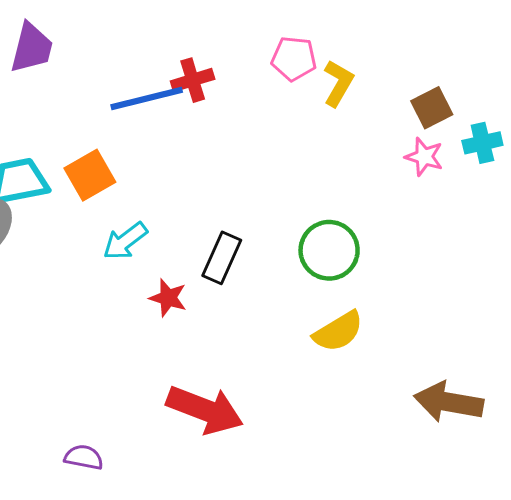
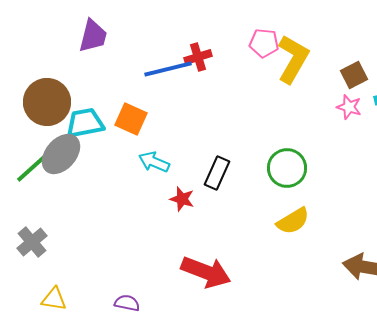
yellow L-shape: (338, 83) -> (293, 59), size x1.6
orange square: (90, 175) -> (131, 119), turned -36
cyan arrow: (125, 241) -> (154, 162), turned 60

